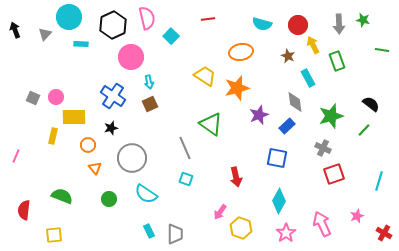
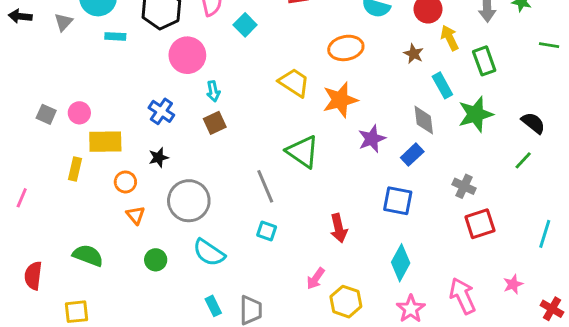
black arrow: (15, 30) -> (20, 16), turned -63
blue cross: (113, 96) -> (161, 111), size x0.7
green star: (331, 116) -> (476, 114), moved

